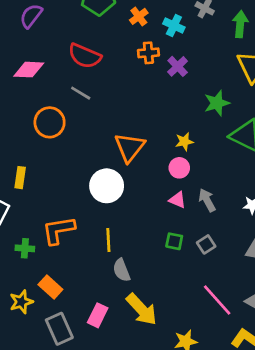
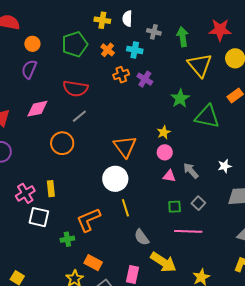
gray line: (81, 93) -> (79, 116), turned -56
yellow line: (108, 240) -> (125, 208), moved
pink line: (217, 300) -> (188, 231), moved, turned -32

